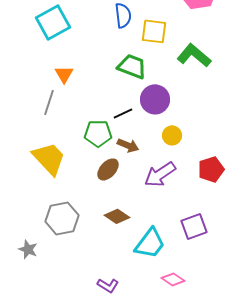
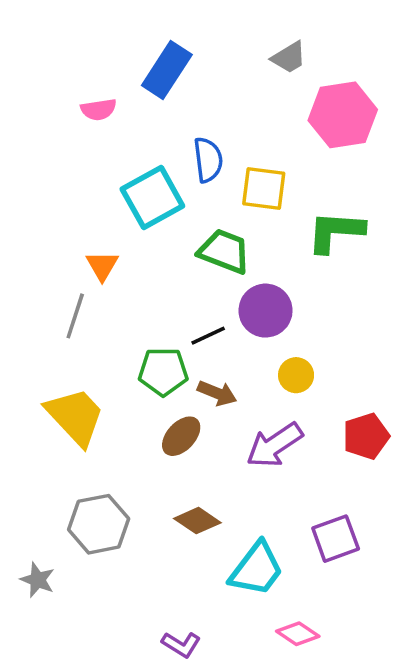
cyan square: (53, 22) -> (152, 197), moved
green L-shape: (194, 55) -> (336, 232), turned -36

